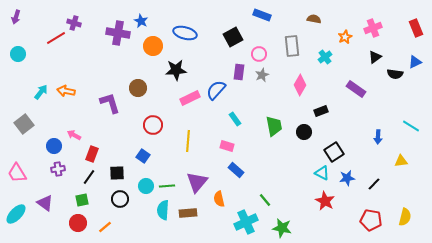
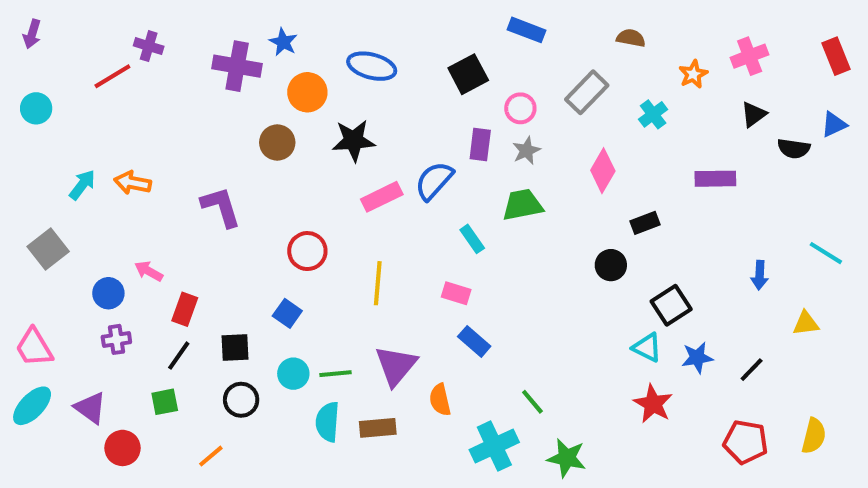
gray rectangle: (292, 46) -> (587, 92), turned 50
brown circle: (138, 88) -> (277, 143), moved
purple rectangle: (356, 89) -> (715, 179), turned -36
green trapezoid: (274, 126) -> (522, 205), moved, turned -90
cyan ellipse: (16, 214) -> (32, 406), moved
red circle: (78, 223) -> (122, 448), moved

